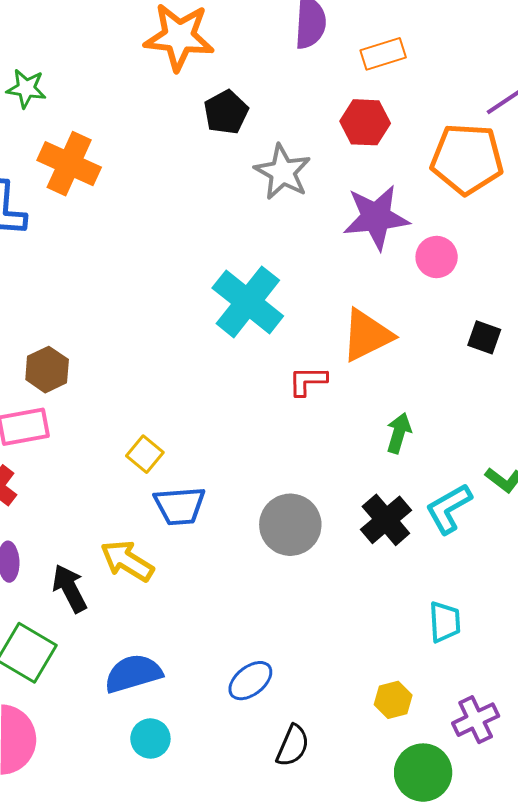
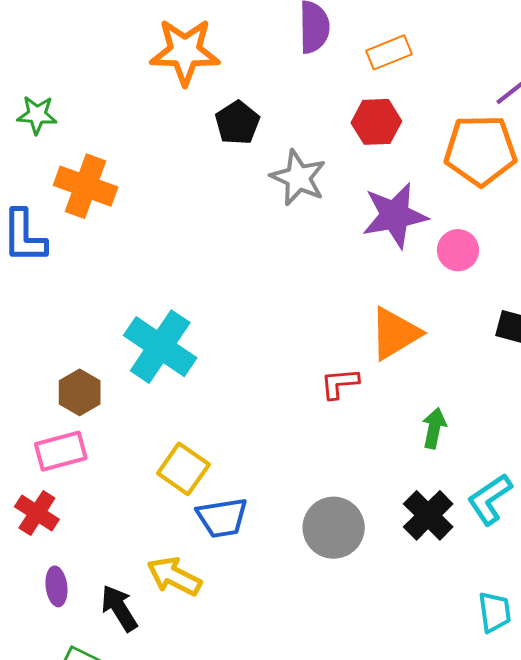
cyan cross: (248, 302) -> (160, 347), moved
yellow square: (145, 454) -> (183, 469), size x1.4

